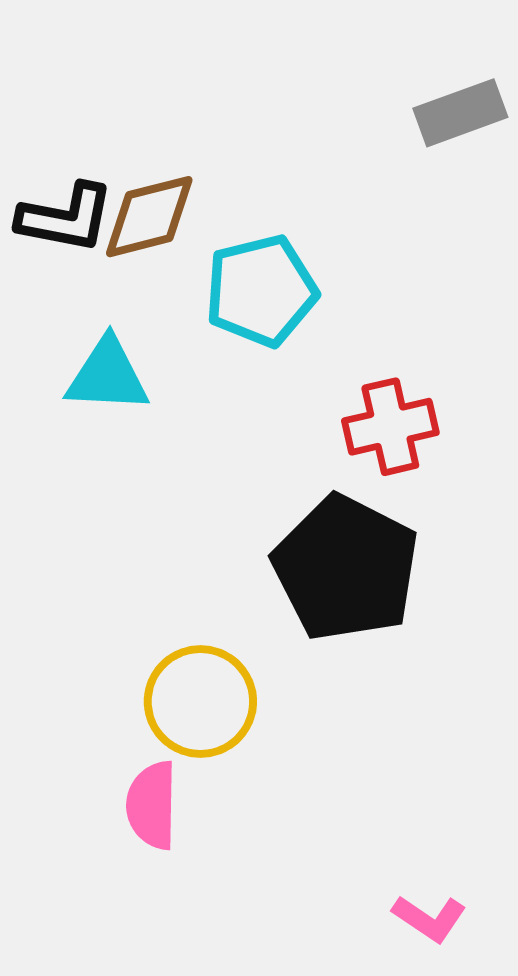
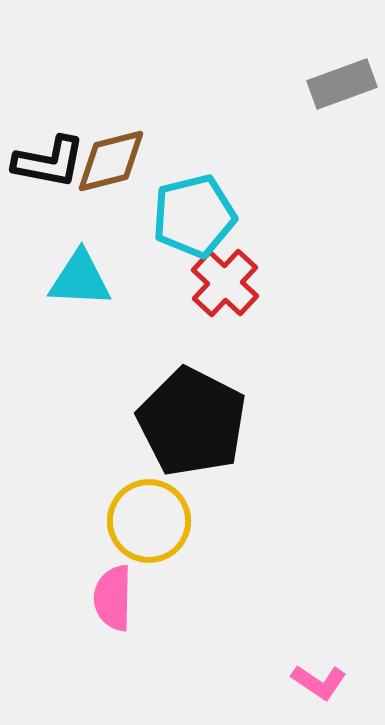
red cross: (390, 427) -> (225, 283), moved, turned -34
black pentagon: (346, 568) -> (192, 422), moved

